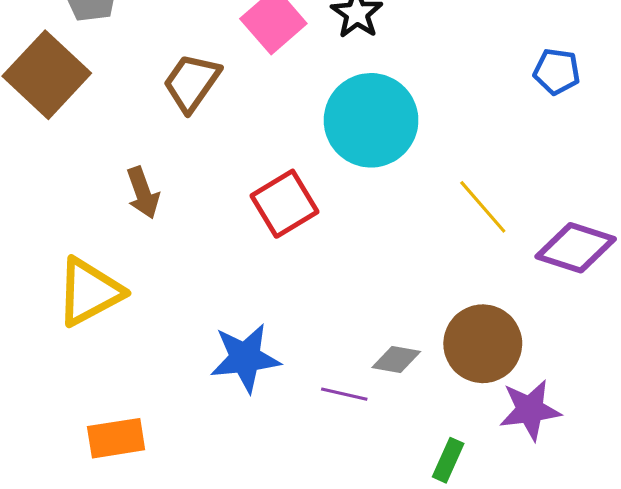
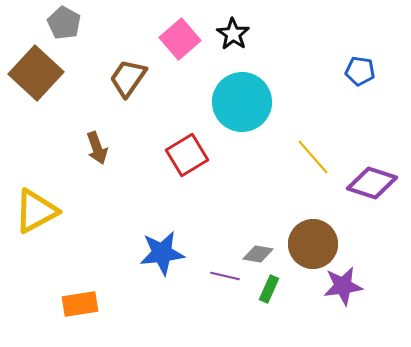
yellow triangle: (89, 292) -> (36, 211), moved
green rectangle: (448, 460) -> (269, 289), moved

